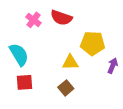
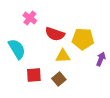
red semicircle: (61, 18) -> (55, 34), moved
red square: (25, 82) -> (34, 75), moved

